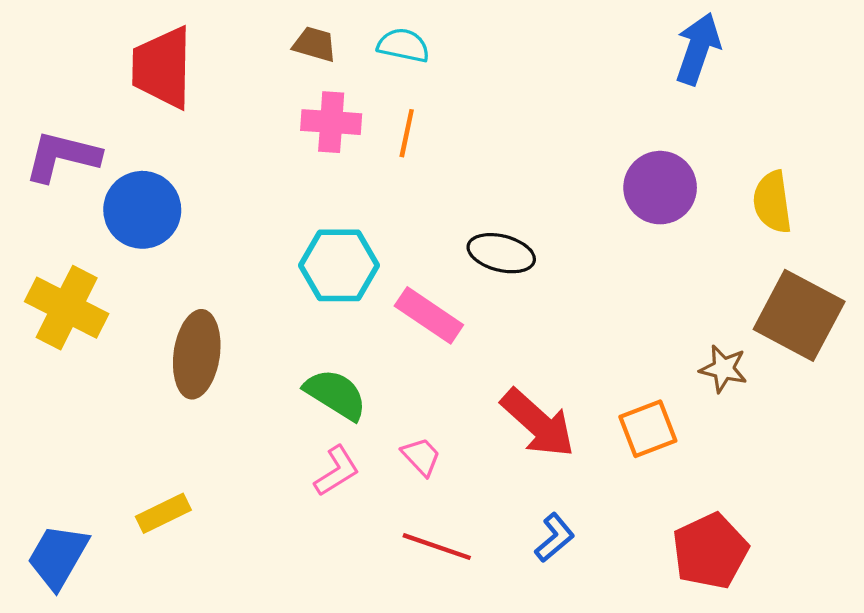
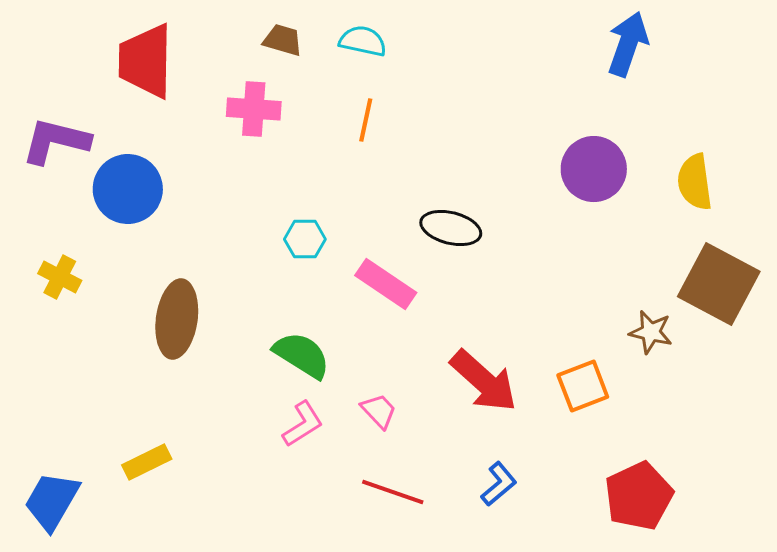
pink cross: (331, 122) -> (254, 109), moved
cyan hexagon: (339, 265) -> (305, 239), size x0.6
yellow cross: (67, 308) -> (60, 277), size x0.6

